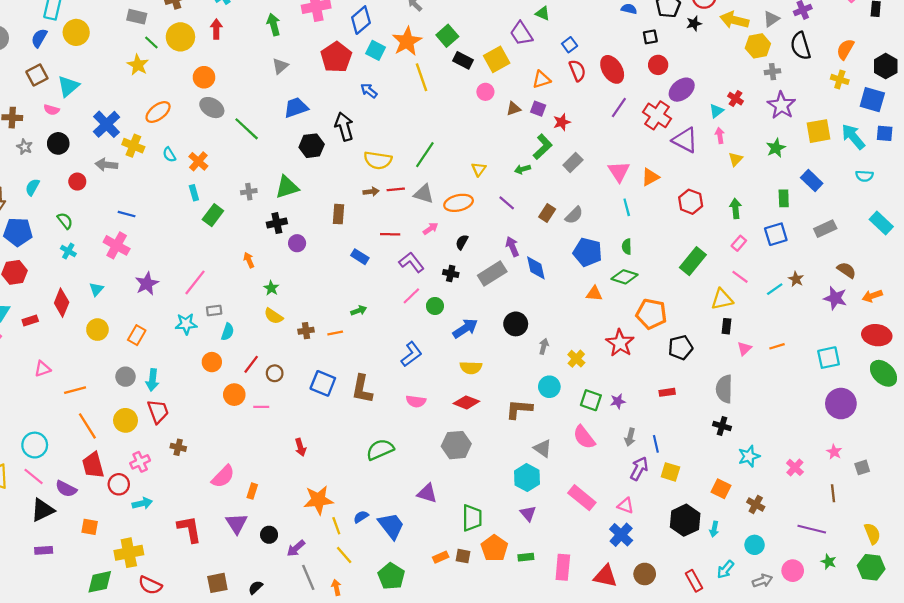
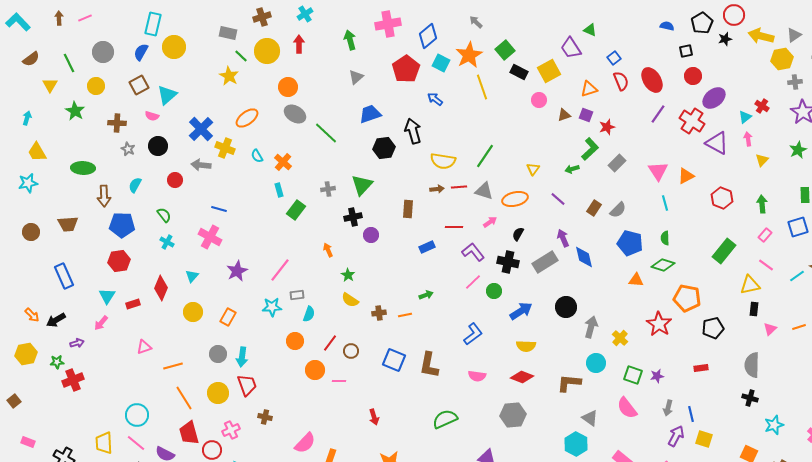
green triangle: (287, 187) -> (362, 185), turned -30
blue rectangle: (360, 257) -> (427, 247), turned -56
black cross: (451, 273) -> (508, 262), size x1.5
gray arrow: (544, 346) -> (591, 327), size x1.5

